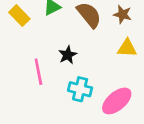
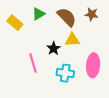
yellow triangle: (127, 48) -> (72, 40), moved
pink ellipse: (117, 101) -> (93, 65), moved, turned -40

